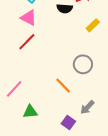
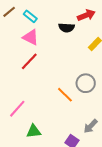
orange line: (63, 85) -> (65, 95), moved

